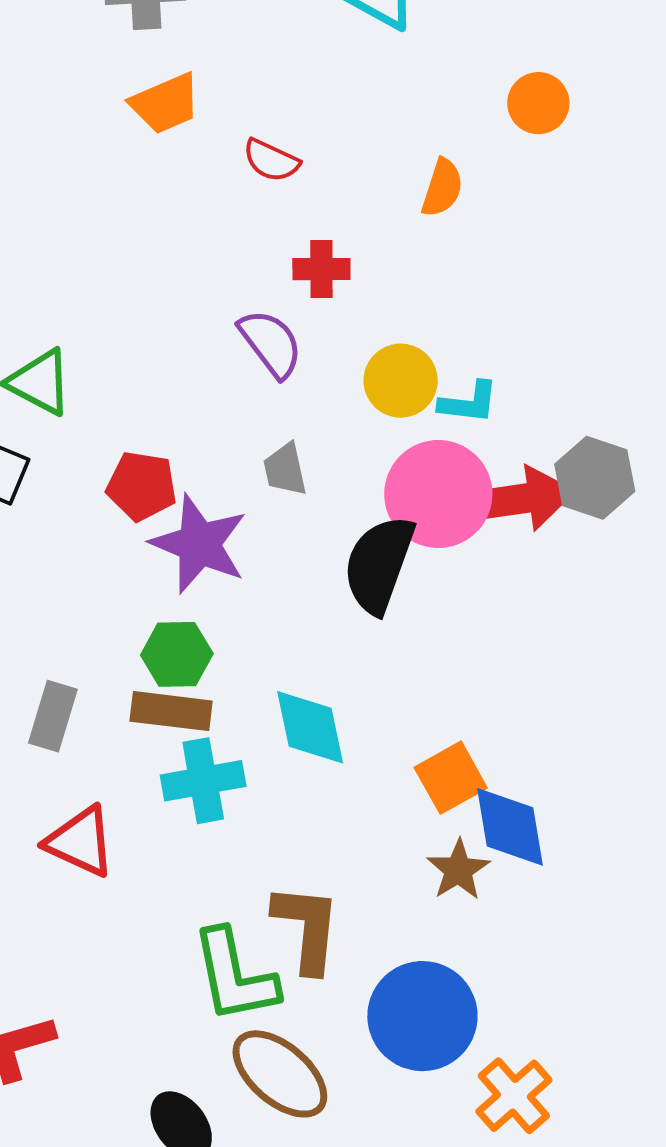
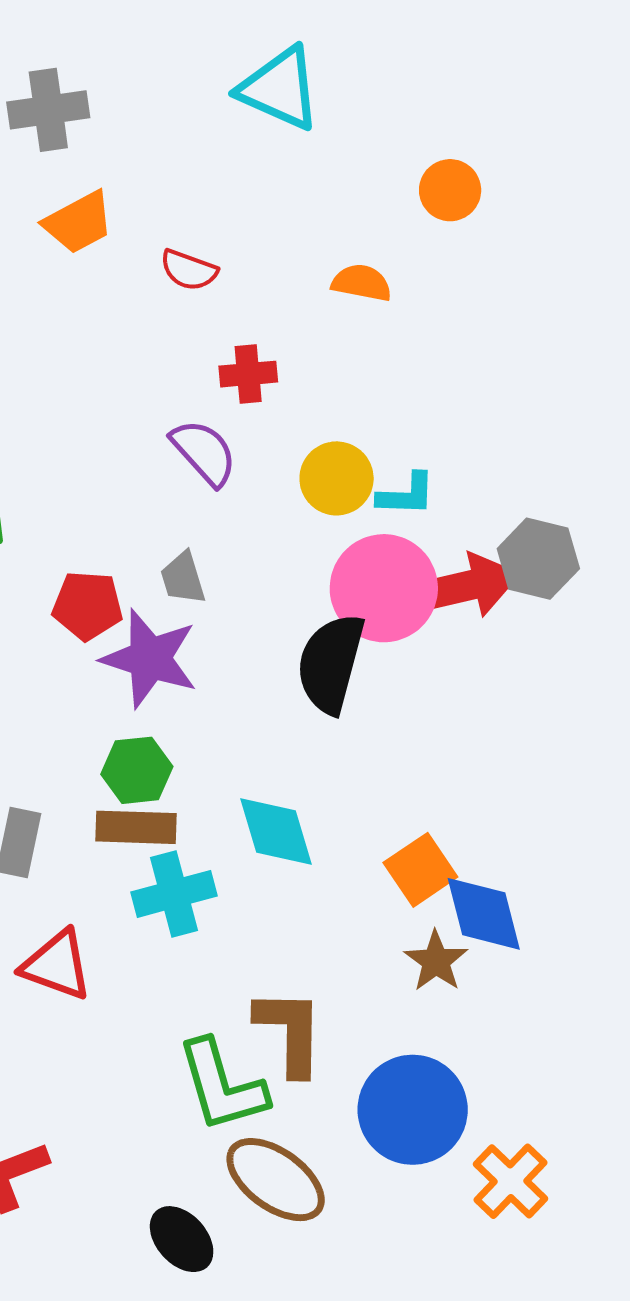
orange semicircle: (442, 188) -> (362, 283), turned -92
gray trapezoid: (285, 469) -> (183, 578), moved

